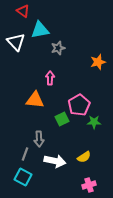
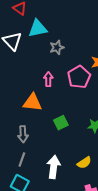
pink pentagon: (79, 105) -> (79, 77), moved
gray arrow: (39, 139) -> (23, 134), moved
white arrow: (55, 161) -> (54, 167), turned -95

